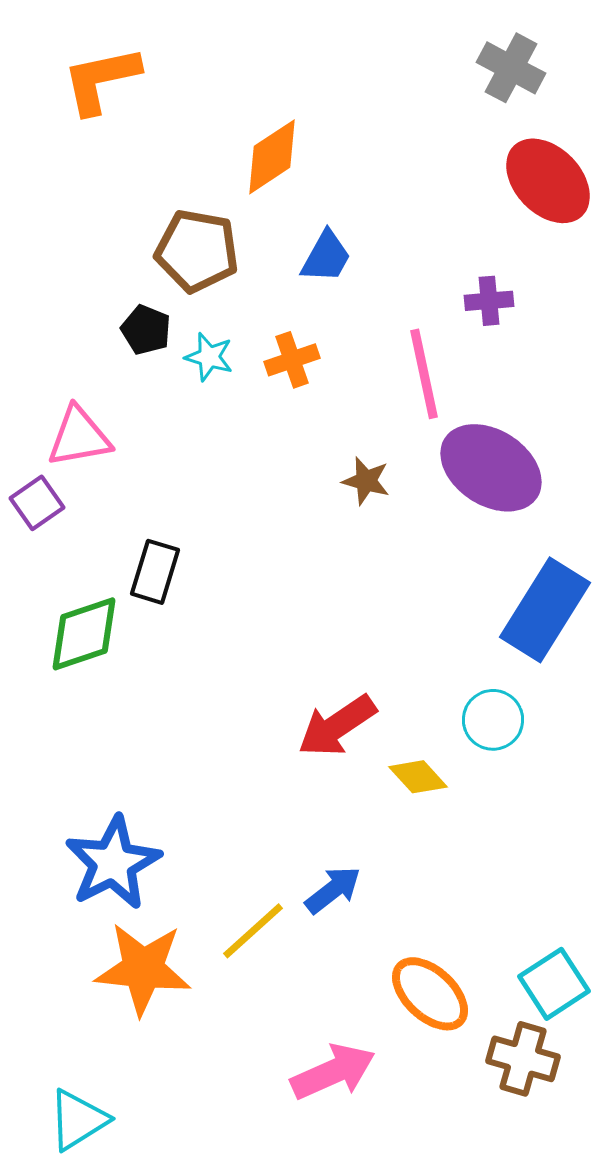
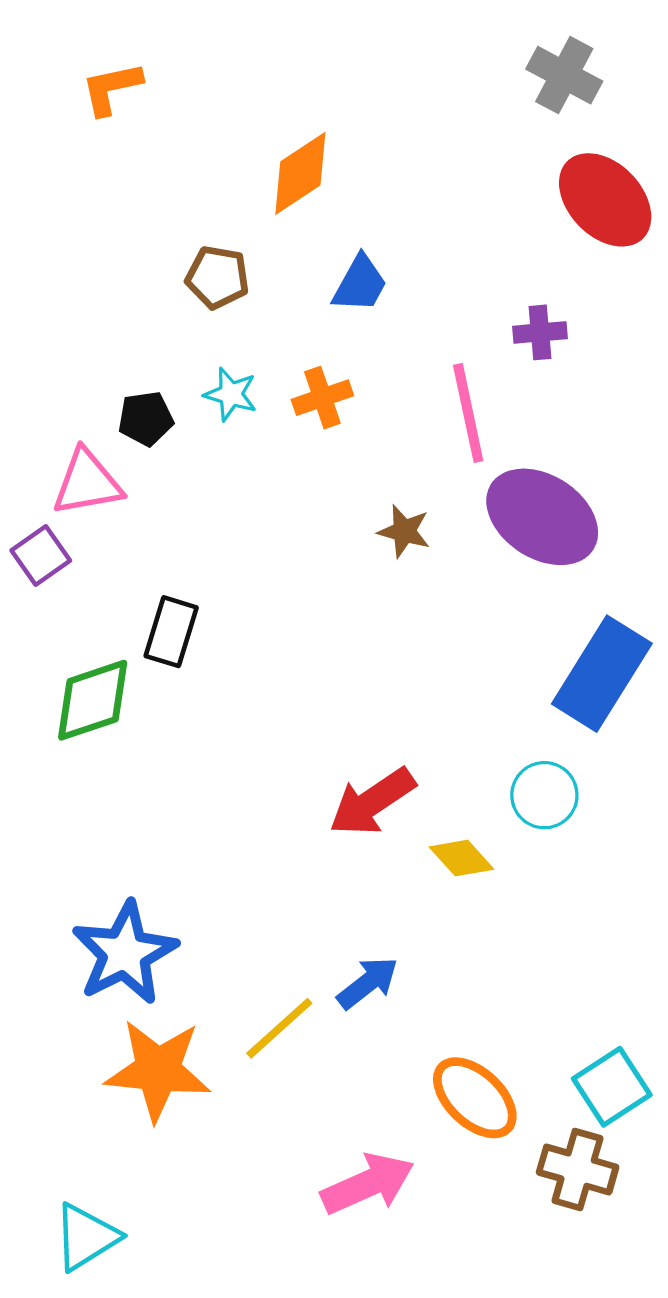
orange L-shape: (101, 80) -> (111, 88), size x0.7
brown pentagon: (197, 251) -> (217, 277), size x0.7
black pentagon: (146, 330) -> (146, 419), moved, turned -30

